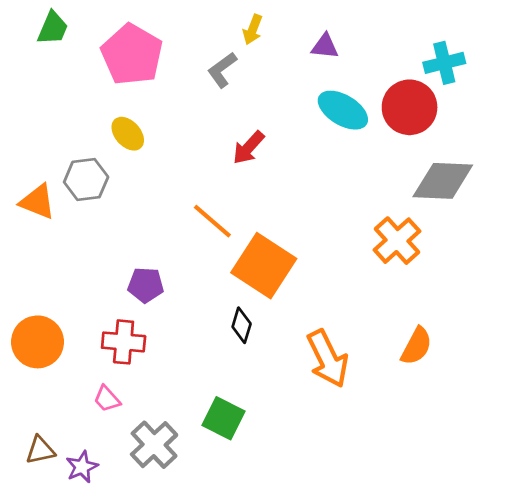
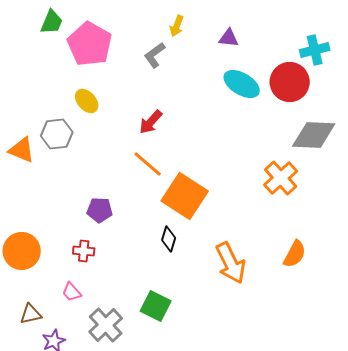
green trapezoid: (53, 28) -> (52, 22), moved
red arrow: (248, 148) -> (151, 122), moved
red cross: (124, 342) -> (84, 251), size x0.7
brown triangle: (40, 450) -> (31, 314), moved

